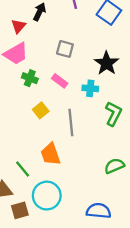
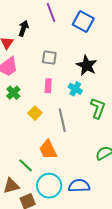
green cross: (30, 78) -> (13, 93), moved, turned 32
pink rectangle: (60, 81) -> (48, 86), turned 64
cyan cross: (90, 88) -> (75, 89), turned 32
blue semicircle: (99, 211) -> (79, 186), moved

